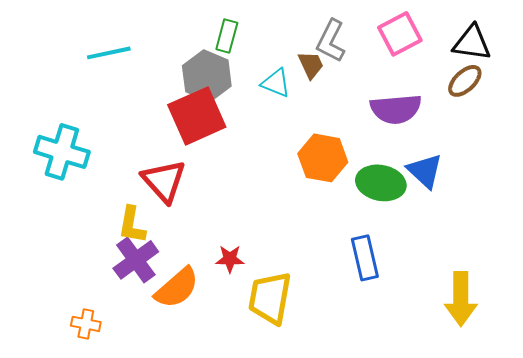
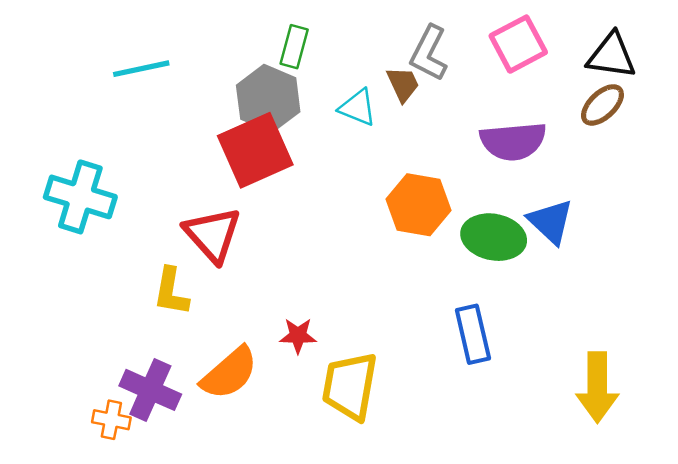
purple cross: (136, 260) -> (150, 390), moved, turned -30

